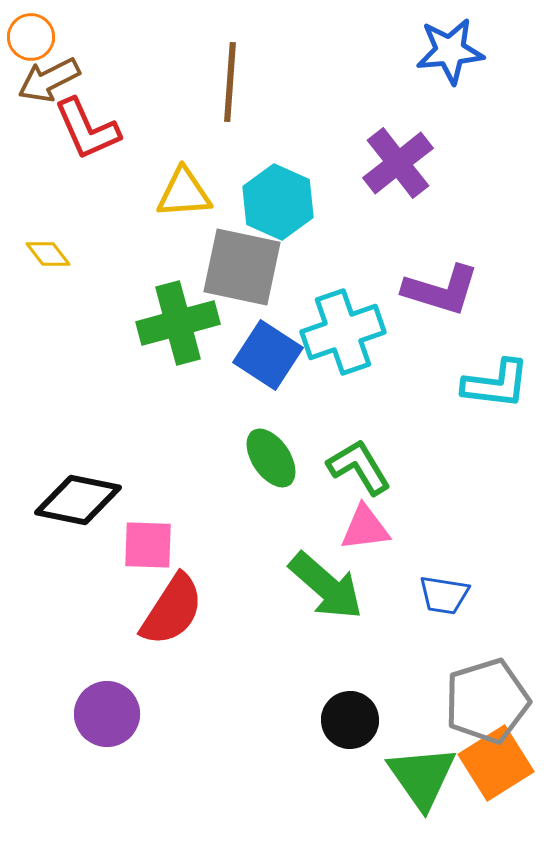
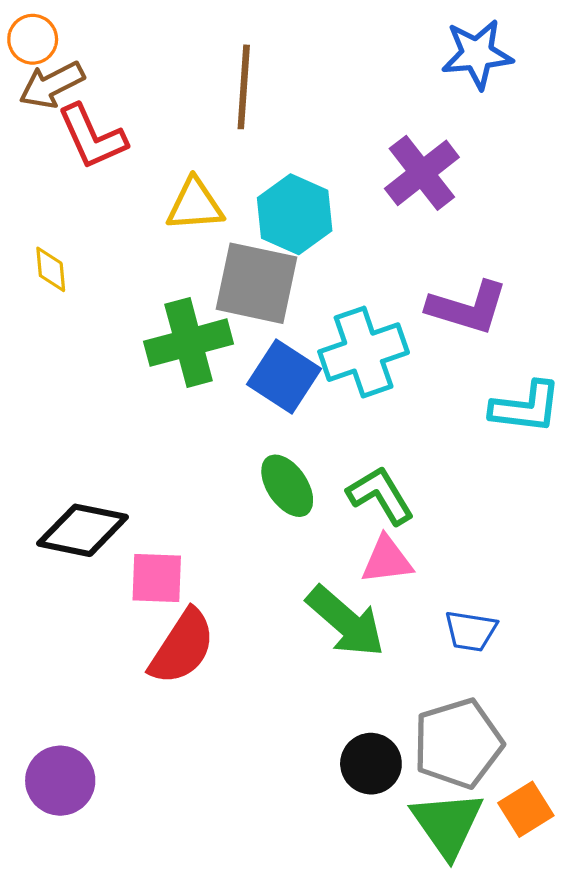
yellow diamond: (48, 254) -> (51, 269), turned 33
gray pentagon: (487, 701) -> (458, 743), moved
purple circle: (107, 714) -> (60, 781), moved
orange square: (496, 763) -> (526, 809), size x0.7

